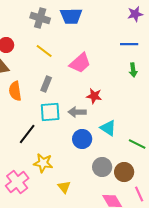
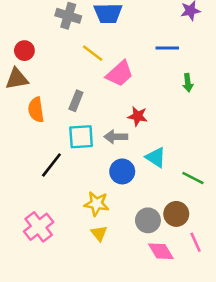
blue line: (129, 44) -> (167, 48), moved
yellow line: (44, 51) -> (93, 53), moved
yellow star: (43, 163) -> (96, 204), moved
gray circle: (102, 167) -> (148, 220), moved

